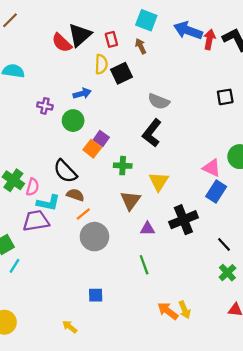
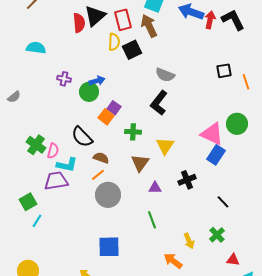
red rectangle: (111, 39) -> (123, 20), size x1.5
red semicircle: (62, 43) -> (79, 23), turned -138
brown arrow: (141, 46) -> (149, 26), size x1.6
blue arrow: (82, 94) -> (97, 81), moved
pink triangle: (212, 168) -> (212, 134), size x1.4
brown semicircle: (75, 195) -> (101, 158), moved
black cross: (183, 220) -> (187, 180), size x0.7
green cross: (227, 273) -> (217, 235), moved
blue square: (96, 295) -> (109, 247), size x1.6
yellow arrow: (185, 310) -> (189, 241), moved

